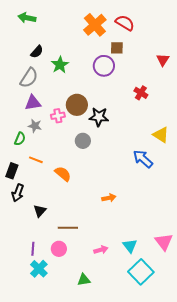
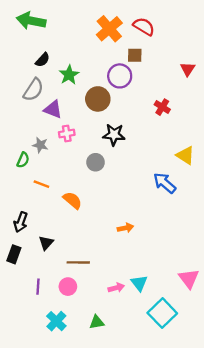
green arrow: (27, 18) -> (31, 21), size x1.4
purple triangle: (33, 103) -> (53, 109), moved, turned 30
brown circle: (77, 105) -> (98, 99), moved
black rectangle: (12, 171) -> (14, 254), moved
cyan triangle: (130, 246) -> (139, 283), moved
cyan cross: (39, 269) -> (56, 321), moved

